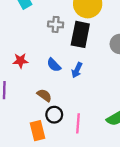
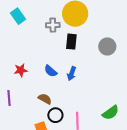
gray cross: (56, 24) -> (53, 25), moved
black rectangle: (80, 34) -> (71, 42), size x0.7

